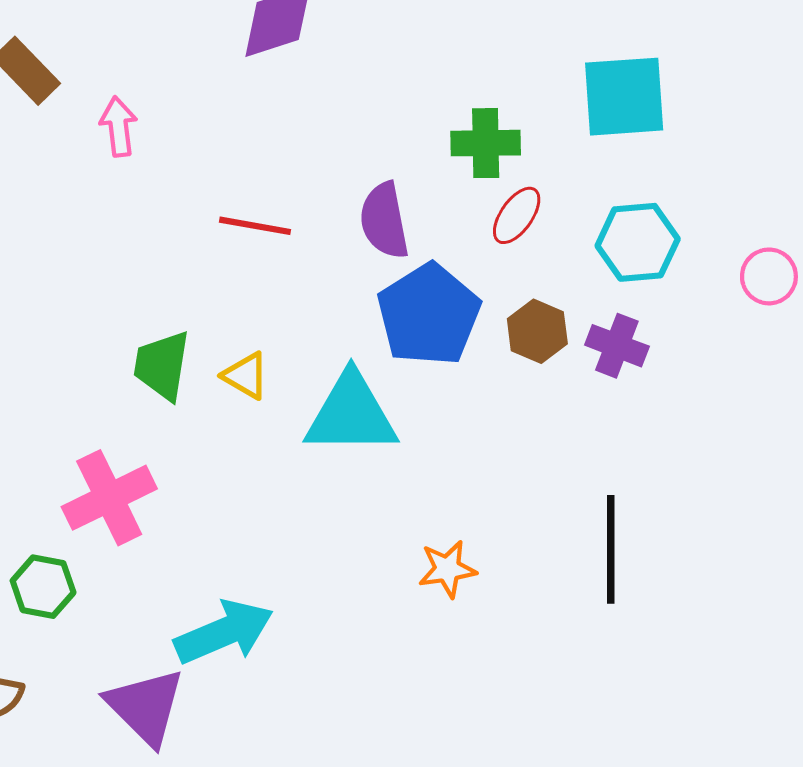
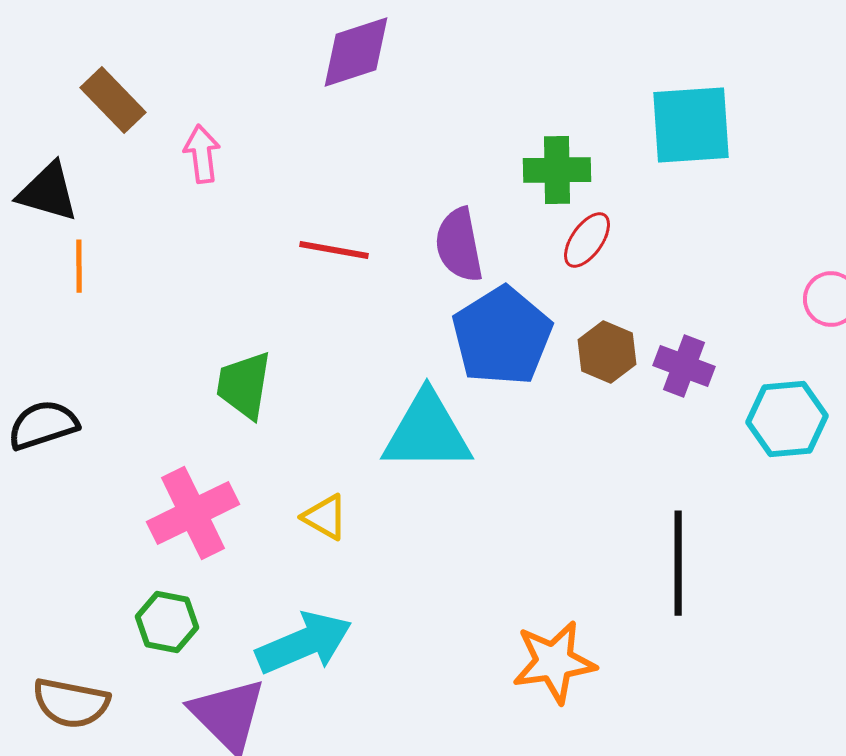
cyan hexagon: (638, 242) -> (787, 419), moved
yellow triangle: (246, 376) -> (325, 517), moved
orange star: (447, 569) -> (554, 662), moved, size x1.5
green hexagon: (43, 587) -> (167, 622), moved

